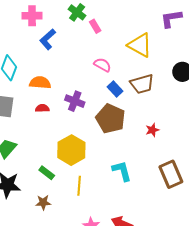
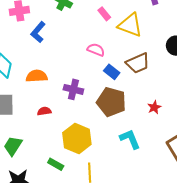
pink rectangle: (95, 26) -> (104, 14), moved
red semicircle: (42, 108) -> (44, 111), moved
cyan L-shape: (122, 171) -> (130, 139), moved

